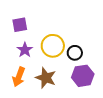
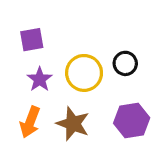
black circle: (75, 53) -> (125, 63), moved

